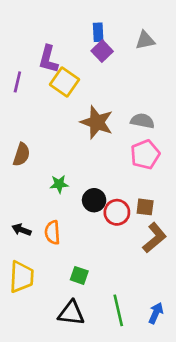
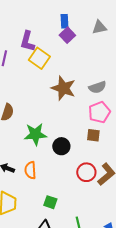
gray semicircle: (142, 121) -> (97, 87), turned 150
green star: (59, 184) -> (35, 134), size x1.6
brown square: (145, 207) -> (93, 135), moved
red circle: (117, 212) -> (86, 172), moved

